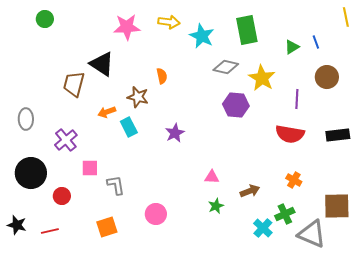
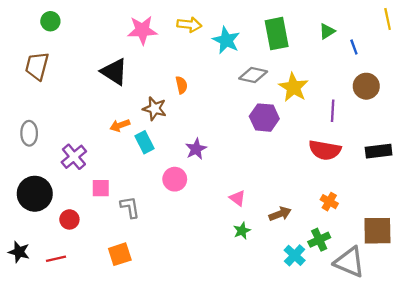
green triangle: (292, 47) -> (327, 31), moved
brown trapezoid: (74, 84) -> (37, 66), moved
pink triangle: (212, 177) -> (237, 198), turned 35
pink circle: (156, 214) -> (175, 179), moved

